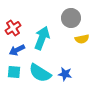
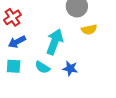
cyan arrow: (42, 38) -> (55, 42), moved
cyan semicircle: (40, 73) -> (42, 67), size x0.6

